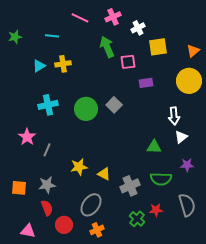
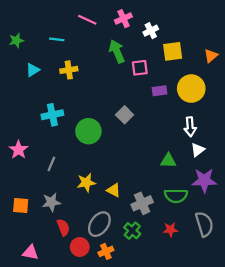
cyan triangle: (39, 66) -> (33, 70), moved
yellow circle: (189, 81) -> (191, 89), moved
green circle: (86, 109) -> (88, 131), moved
pink star: (27, 137) -> (18, 150), moved
purple star: (187, 165) -> (204, 180), size x1.6
red semicircle: (47, 208) -> (63, 227), moved
green cross: (137, 219) -> (132, 231), moved
red circle: (64, 225) -> (80, 247), moved

